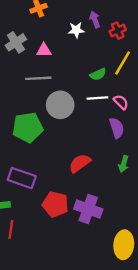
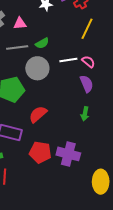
green semicircle: (98, 74) -> (42, 43), moved
red semicircle: (80, 163) -> (38, 114), moved
green arrow: (124, 164) -> (85, 114), moved

